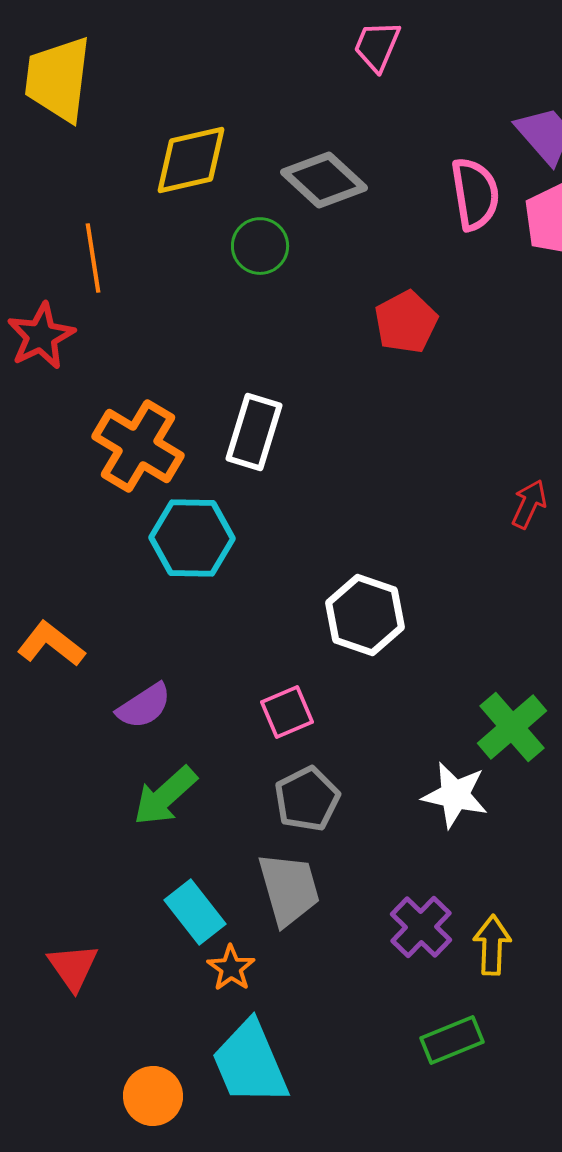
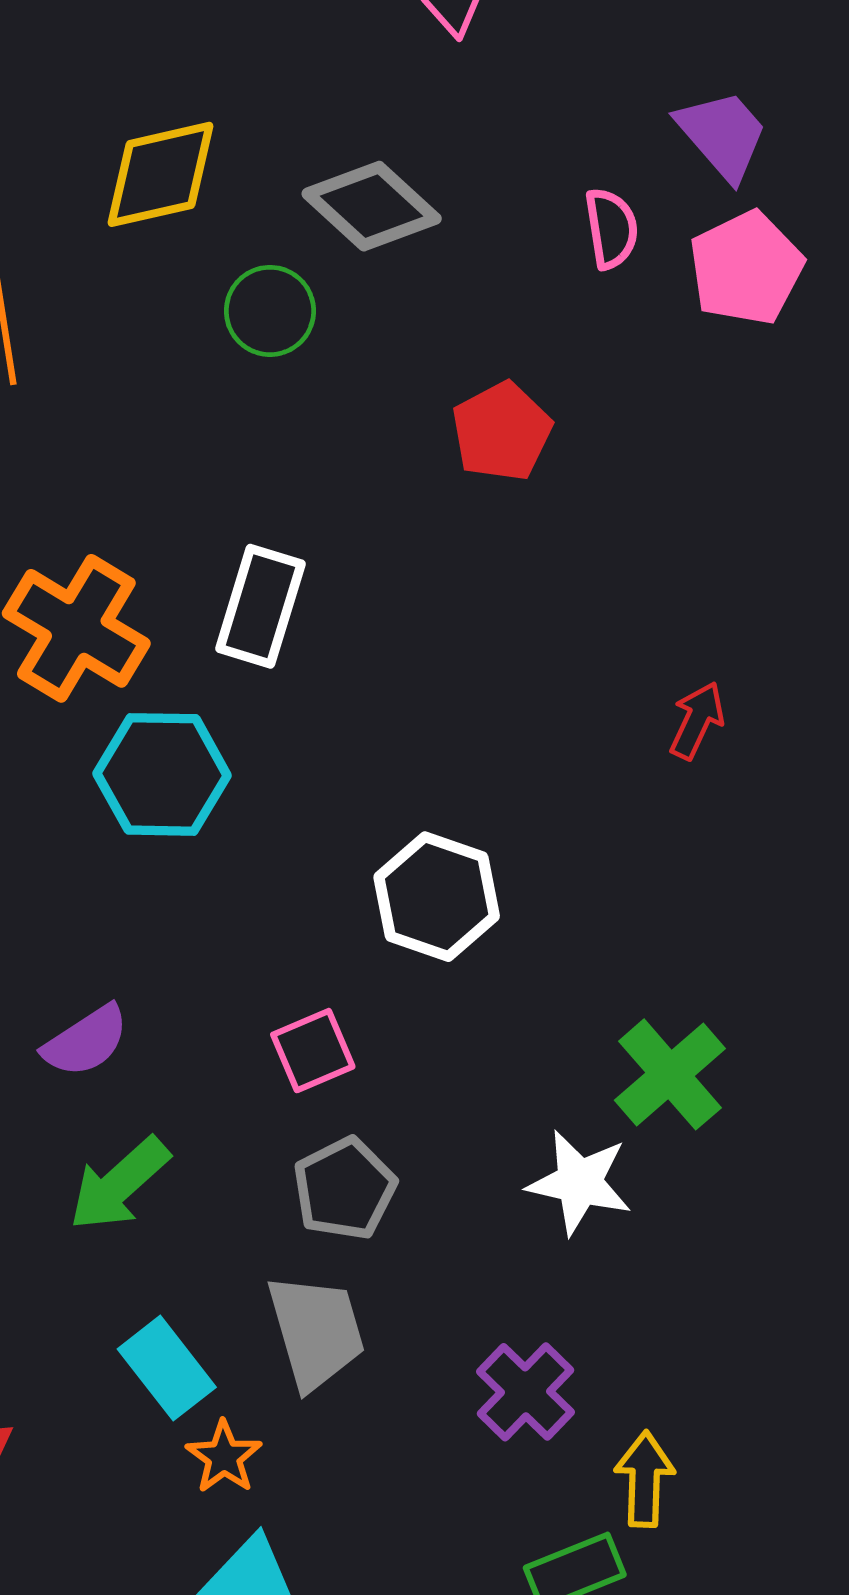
pink semicircle: (475, 194) -> (611, 228), size x0.7
yellow arrow: (492, 945) -> (645, 1479), moved

